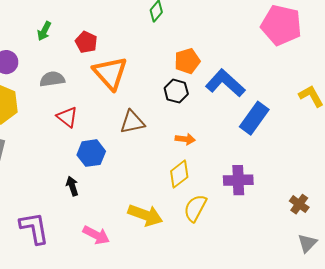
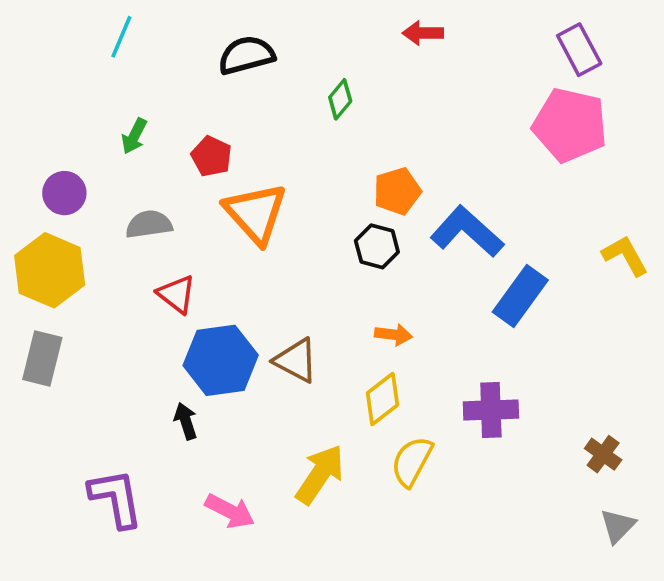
brown triangle: (132, 122) -> (296, 360), moved, turned 40
blue hexagon: (91, 153) -> (221, 360), size x1.4
yellow arrow: (145, 215) -> (320, 474), turned -76

